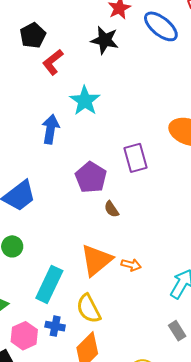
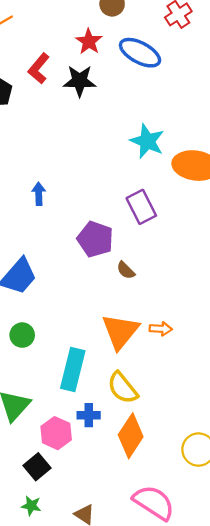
red L-shape: (53, 62) -> (39, 68), moved
cyan star: (85, 101) -> (147, 141), moved
blue arrow: (51, 129) -> (39, 194), size x0.7

